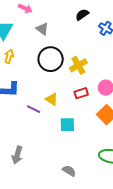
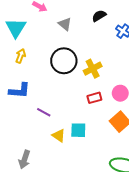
gray triangle: (42, 29) -> (65, 24), moved
yellow triangle: (52, 99) -> (59, 136), moved

